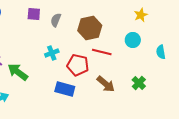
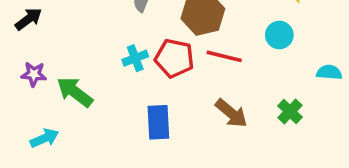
cyan semicircle: (161, 52) -> (329, 72), moved, turned 104
red pentagon: (78, 65) -> (174, 58), moved
blue rectangle: (65, 89) -> (158, 122), turned 72

